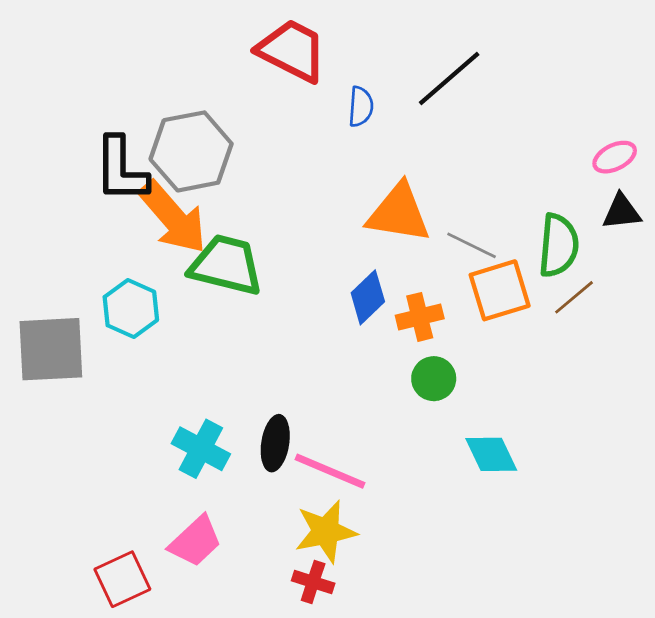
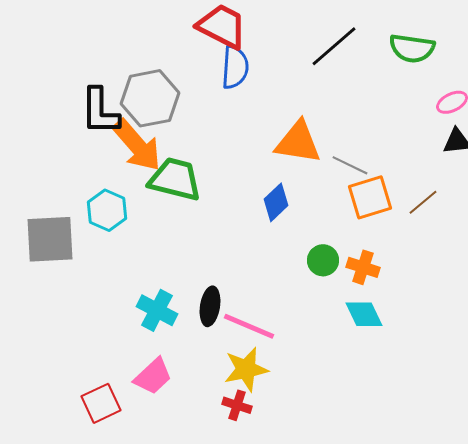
blue semicircle: (361, 107) -> (235, 67), moved, size x1.5
green semicircle: (559, 245) -> (412, 48), moved, turned 93
orange cross: (420, 317) -> (363, 267), moved, turned 32

